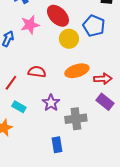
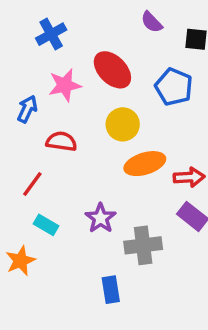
yellow circle: (69, 39) -> (123, 124), moved
red semicircle: (37, 72) -> (61, 141), moved

